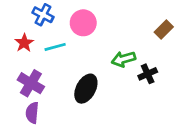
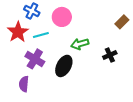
red star: (24, 43) -> (18, 32), size x1.5
green arrow: (124, 59) -> (80, 44), moved
purple cross: (31, 83) -> (35, 59), moved

